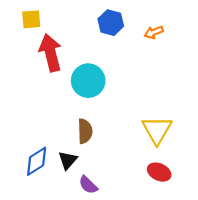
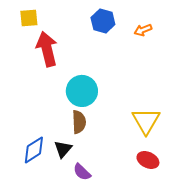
cyan circle: (88, 81) -> (82, 91), moved

